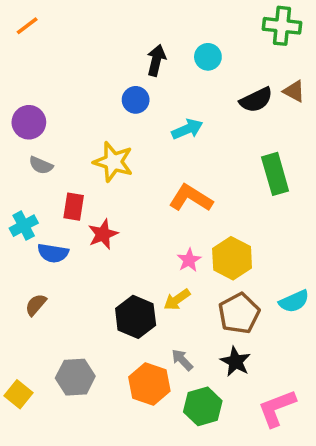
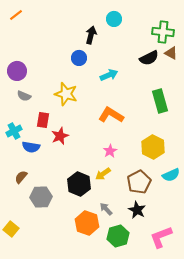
green cross: (282, 26) -> (163, 32), moved
cyan circle: (208, 57) -> (114, 19), moved
yellow hexagon: (232, 258) -> (153, 147), moved
gray hexagon: (75, 377) -> (41, 197), moved

